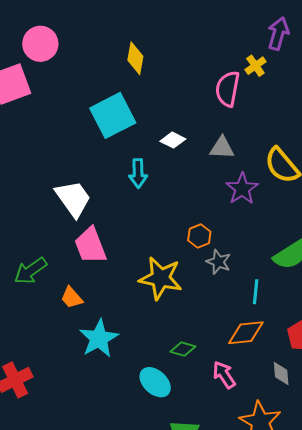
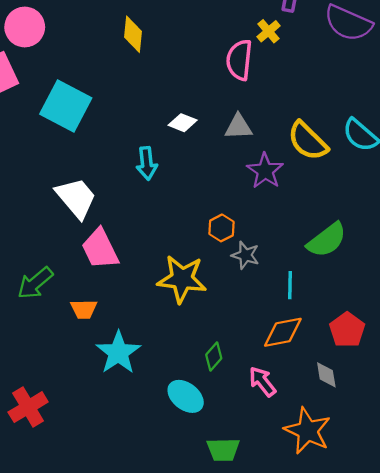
cyan square: (113, 115) -> (66, 106), moved, turned -30
orange trapezoid: (72, 298) -> (84, 309), turned -45
green diamond: (183, 349) -> (214, 357), turned -60

